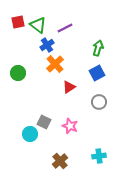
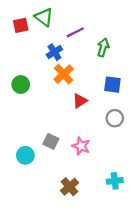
green triangle: (38, 25) -> (44, 17), moved
green arrow: (98, 48) -> (103, 47), moved
blue square: (97, 73) -> (112, 85), turned 35
cyan circle: (30, 134) -> (25, 155), moved

